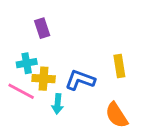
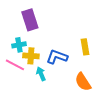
purple rectangle: (42, 28) -> (30, 20), size x1.5
cyan arrow: (58, 104) -> (41, 74), turned 152

